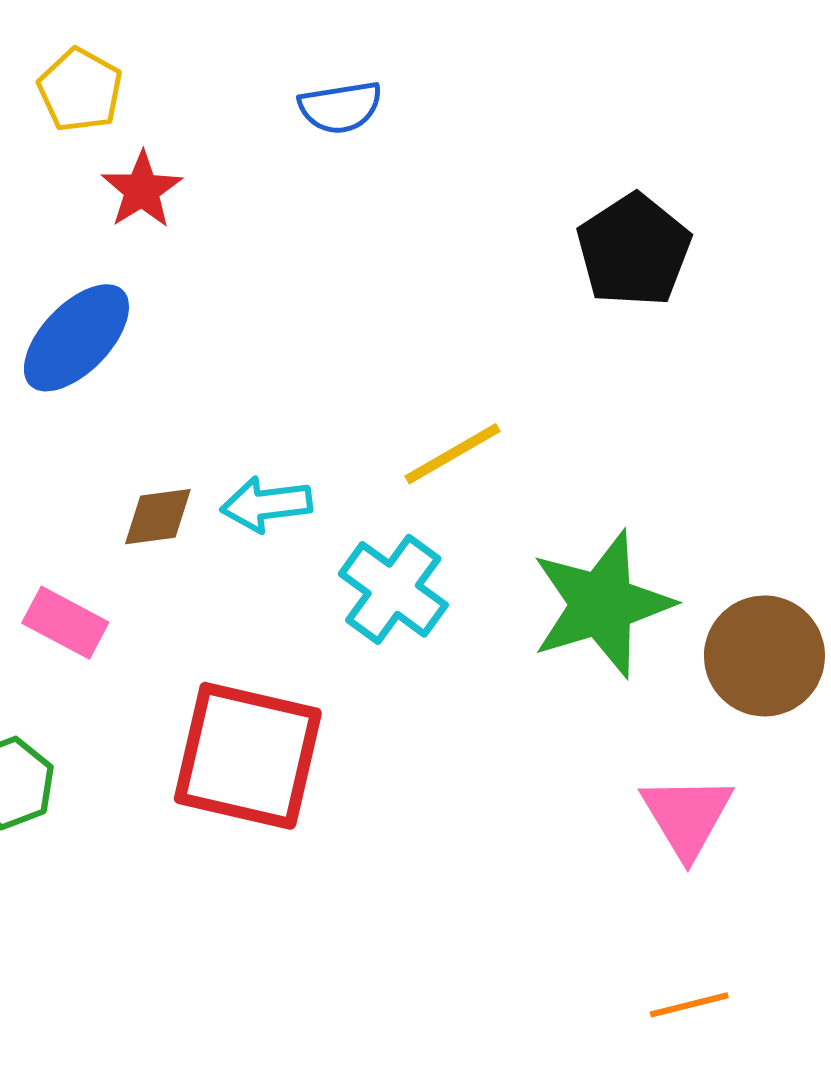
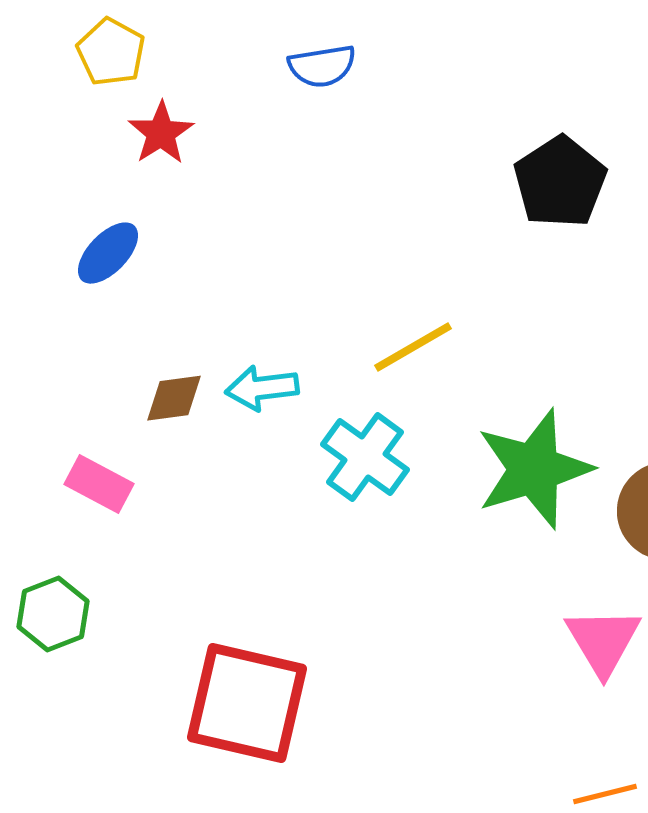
blue ellipse: (76, 338) -> (108, 253), size x0.7
red square: (248, 756) -> (247, 703), moved

